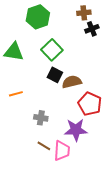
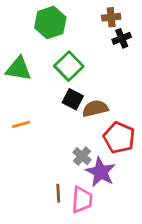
gray cross: (41, 118) -> (82, 156), moved, turned 32
purple star: (76, 130) -> (101, 172), turned 30
brown line: (44, 146) -> (58, 193), turned 56

